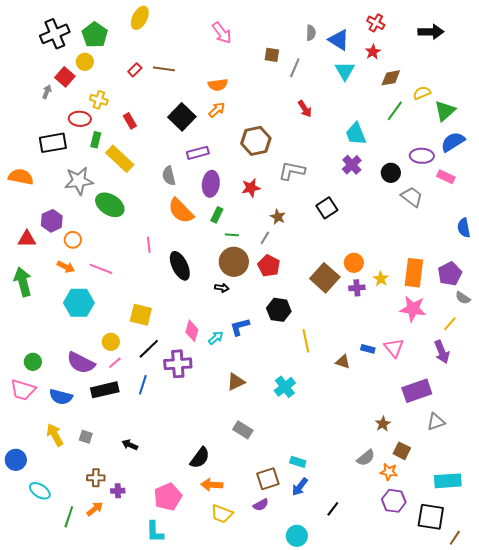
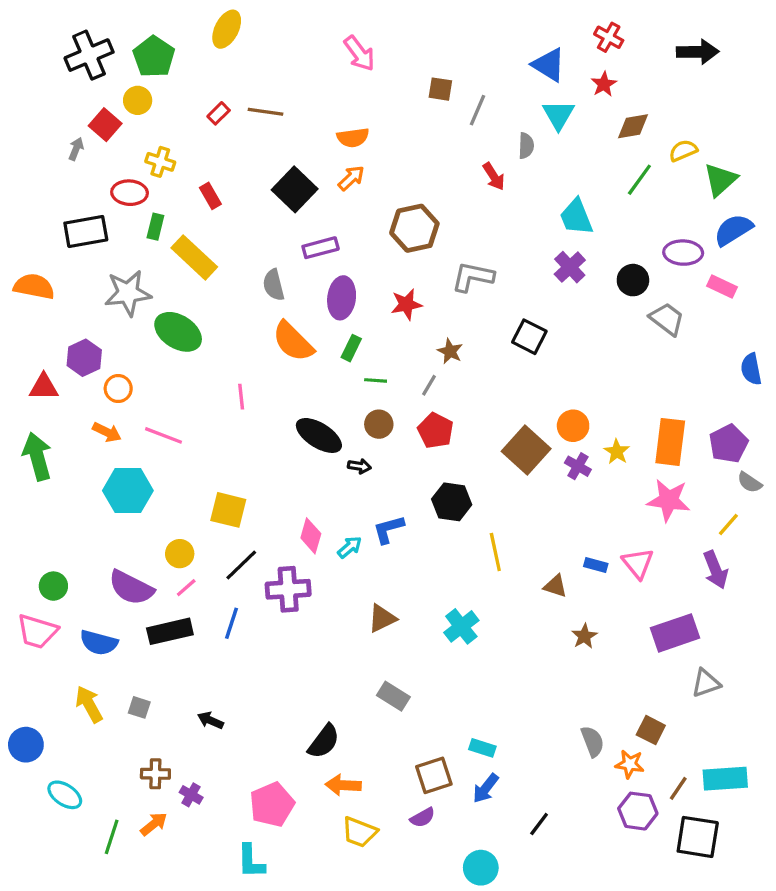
gray semicircle: (311, 33) -> (526, 146), moved
black square: (327, 208) -> (529, 337), turned -30
brown circle: (234, 262) -> (379, 424), size x0.6
black ellipse: (180, 266) -> (319, 435), moved, turned -32
purple cross: (357, 288) -> (578, 466), turned 35
brown star: (383, 424) -> (584, 636), moved
gray semicircle: (366, 458) -> (592, 741), turned -72
purple cross: (118, 491) -> (191, 795), turned 32
brown line: (455, 538) -> (678, 788), moved

